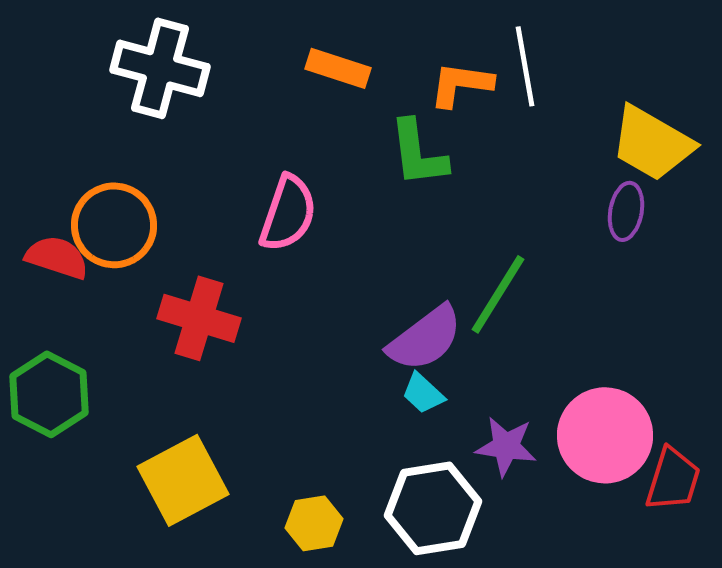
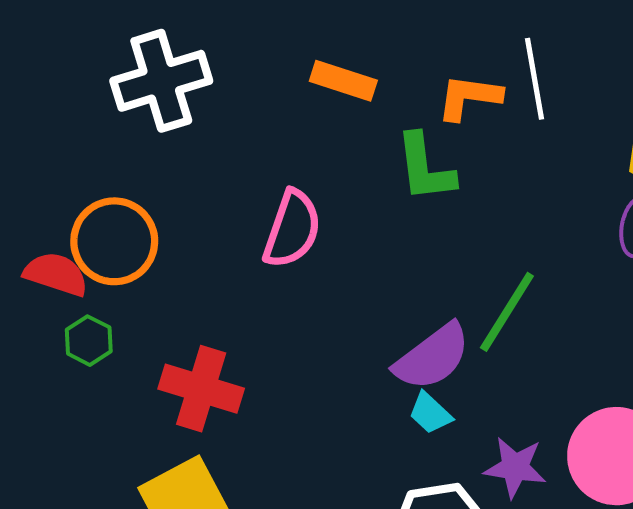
white cross: (160, 68) -> (161, 81), turned -32
red cross: (199, 318) -> (201, 389), moved
green hexagon: (49, 394) -> (89, 341), moved, size x0.6

